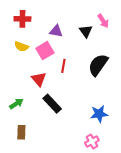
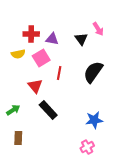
red cross: (22, 19) -> (31, 34), moved
yellow semicircle: (21, 46) -> (18, 54), turned -32

